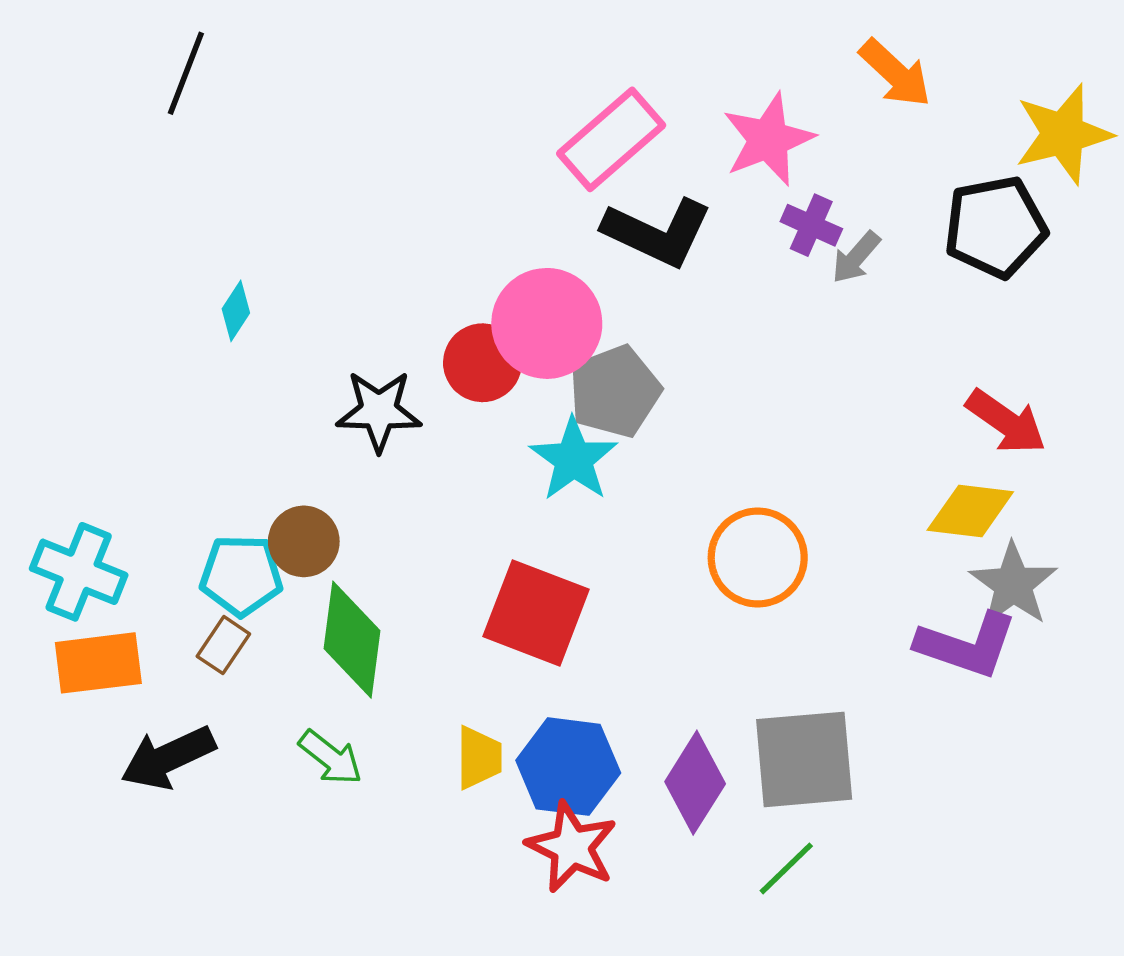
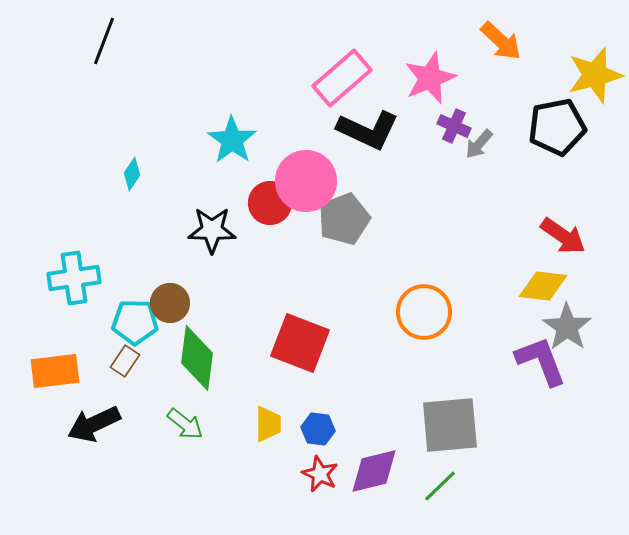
cyan star: (574, 459) -> (232, 140), moved
cyan cross: (79, 572) -> (74, 278), moved, turned -30
purple L-shape: (967, 645) -> (541, 361), turned -130
blue hexagon: (568, 767) -> (318, 429), size x0.6
purple diamond: (695, 783) -> (374, 471), moved, turned 44
red star: (572, 847) -> (320, 474), size x0.7

